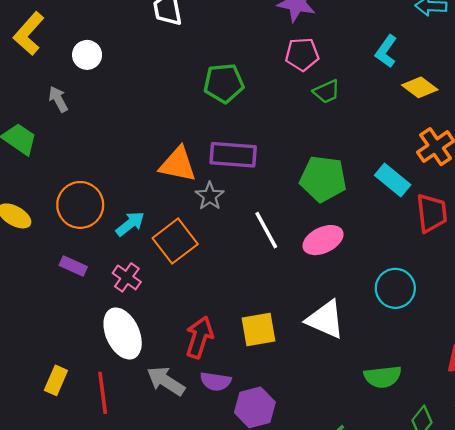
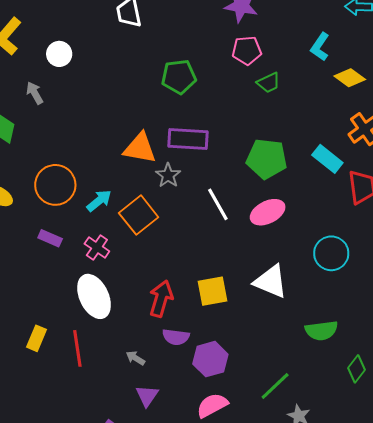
gray arrow: (166, 381) -> (135, 358), moved, size x0.6

